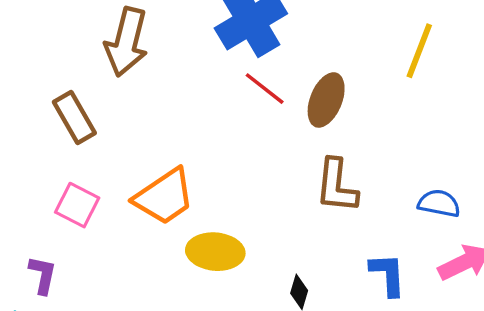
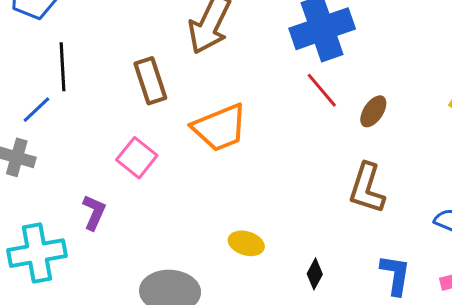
brown ellipse: (326, 100) -> (373, 111), size x0.7
orange trapezoid: (164, 197) -> (220, 128), moved
yellow ellipse: (215, 252) -> (246, 243), moved, size x0.7

